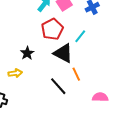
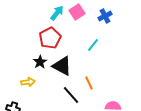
red pentagon: (52, 29) -> (50, 38), moved
black triangle: (63, 53) -> (62, 66), moved

